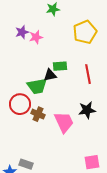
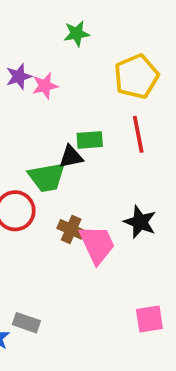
red line: (88, 74) -> (138, 134), moved
black star: (87, 110) -> (140, 222), turned 30
brown cross: (38, 114) -> (71, 229), moved

